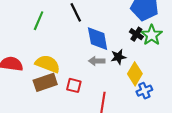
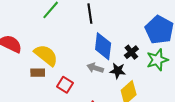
black cross: (136, 34) -> (131, 52), moved
brown rectangle: (45, 82) -> (38, 73), size x0.6

